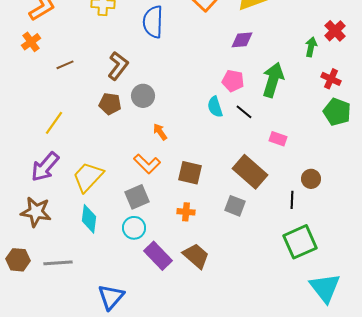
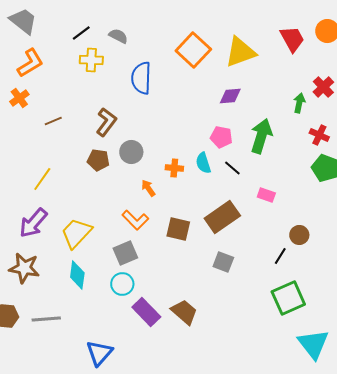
brown rectangle: (250, 172) -> (222, 217), moved, turned -76
black line: (292, 200) -> (280, 256), turned 30
orange cross: (186, 212) -> (174, 168), moved

